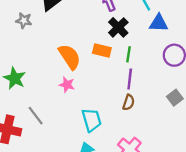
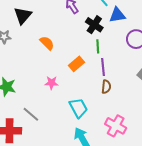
black cross: (118, 27) -> (94, 25), moved
orange rectangle: (102, 50) -> (76, 64), moved, turned -42
orange semicircle: (70, 57) -> (47, 43), moved, size x0.7

